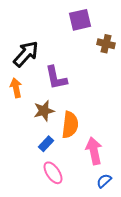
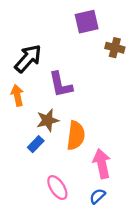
blue rectangle: (46, 144) -> (36, 144), moved
blue semicircle: (104, 181) -> (97, 196), moved

